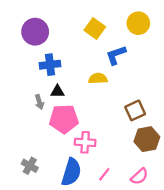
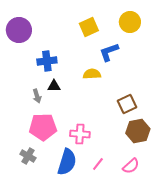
yellow square: (95, 28) -> (89, 27), turned 30
purple circle: (35, 32) -> (19, 30), moved
pink pentagon: (64, 119) -> (43, 127), moved

